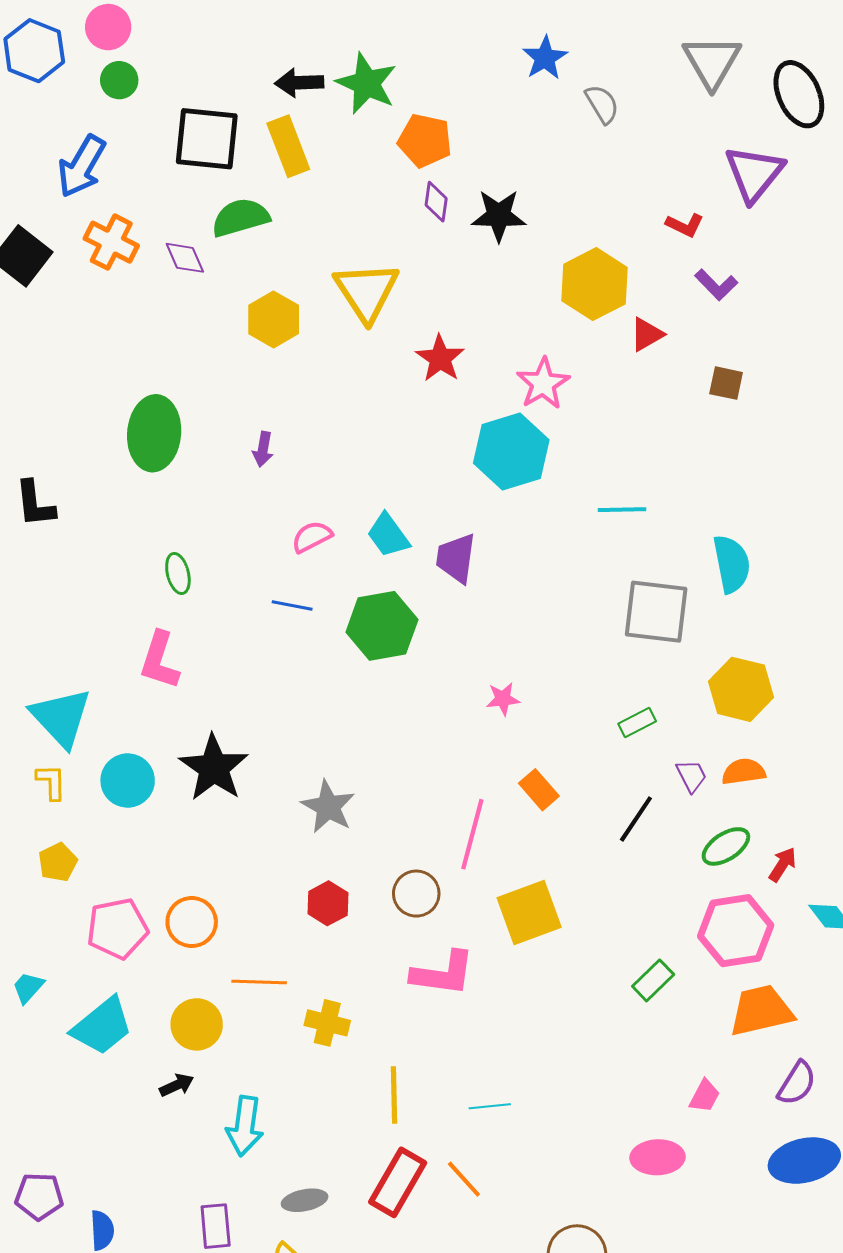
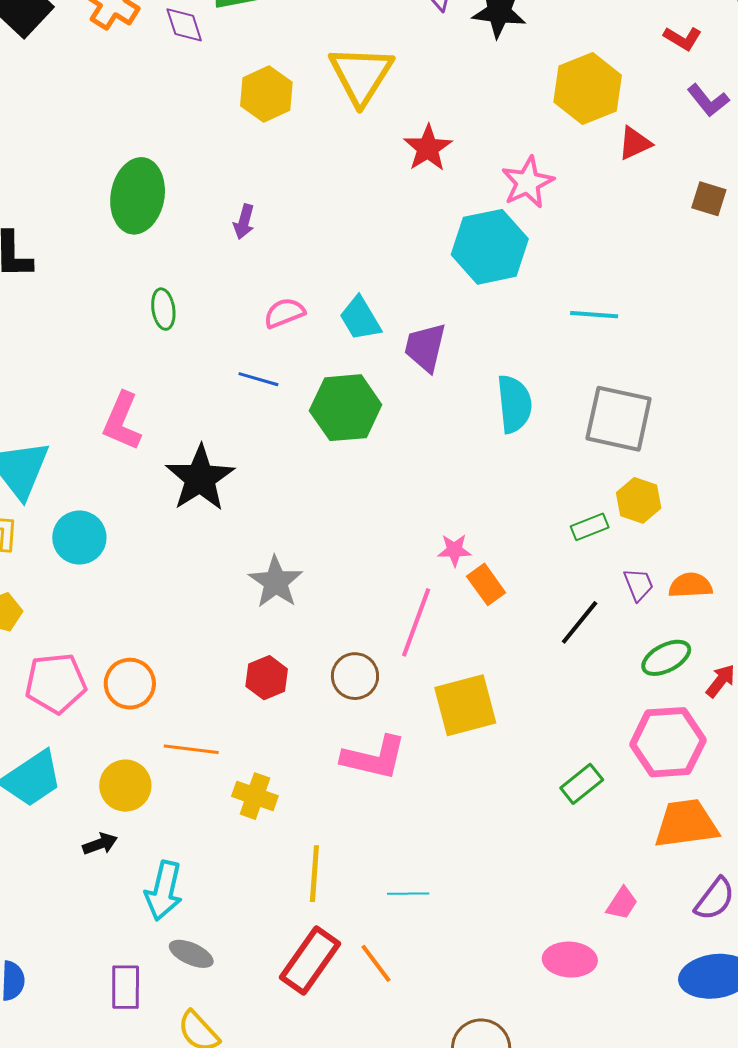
cyan semicircle: (732, 564) -> (514, 404), moved
green ellipse: (178, 574) -> (163, 309), moved
yellow hexagon: (741, 689) -> (639, 500), moved, size x0.7
pink star: (503, 699) -> (454, 550), moved
black star: (214, 768) -> (200, 478), moved
gray ellipse: (305, 1200) -> (191, 954), moved, turned 30

